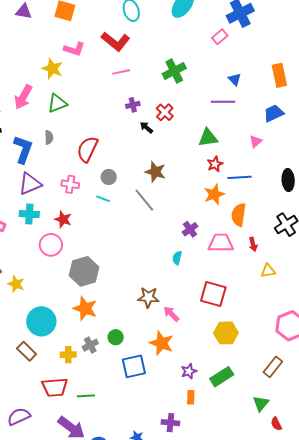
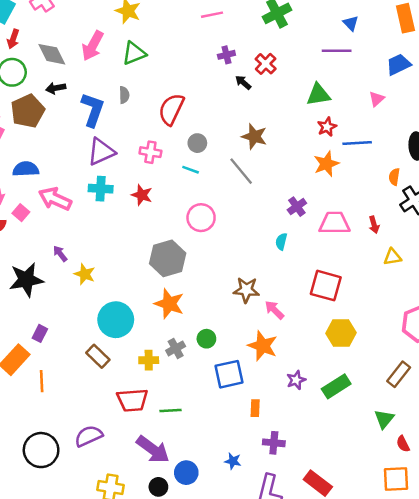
orange semicircle: (239, 215) -> (394, 177), moved, size x0.6
pink circle: (51, 245) -> (201, 218), moved
orange rectangle: (191, 397) -> (255, 408), moved

